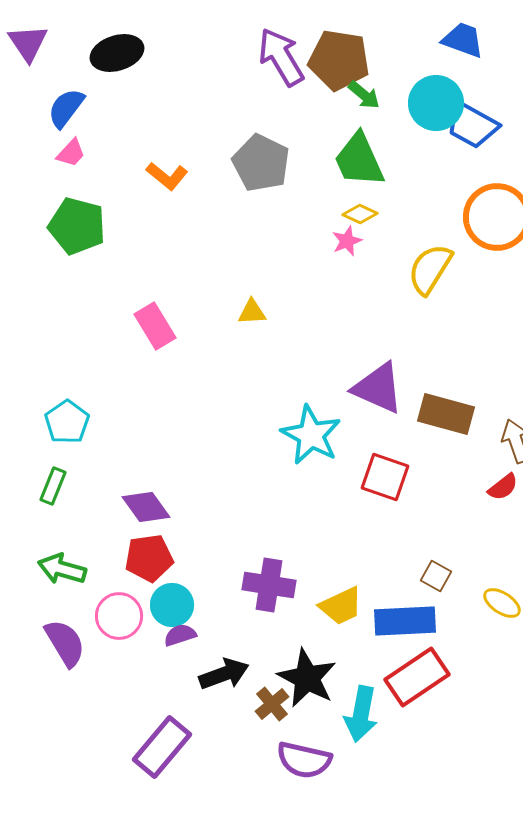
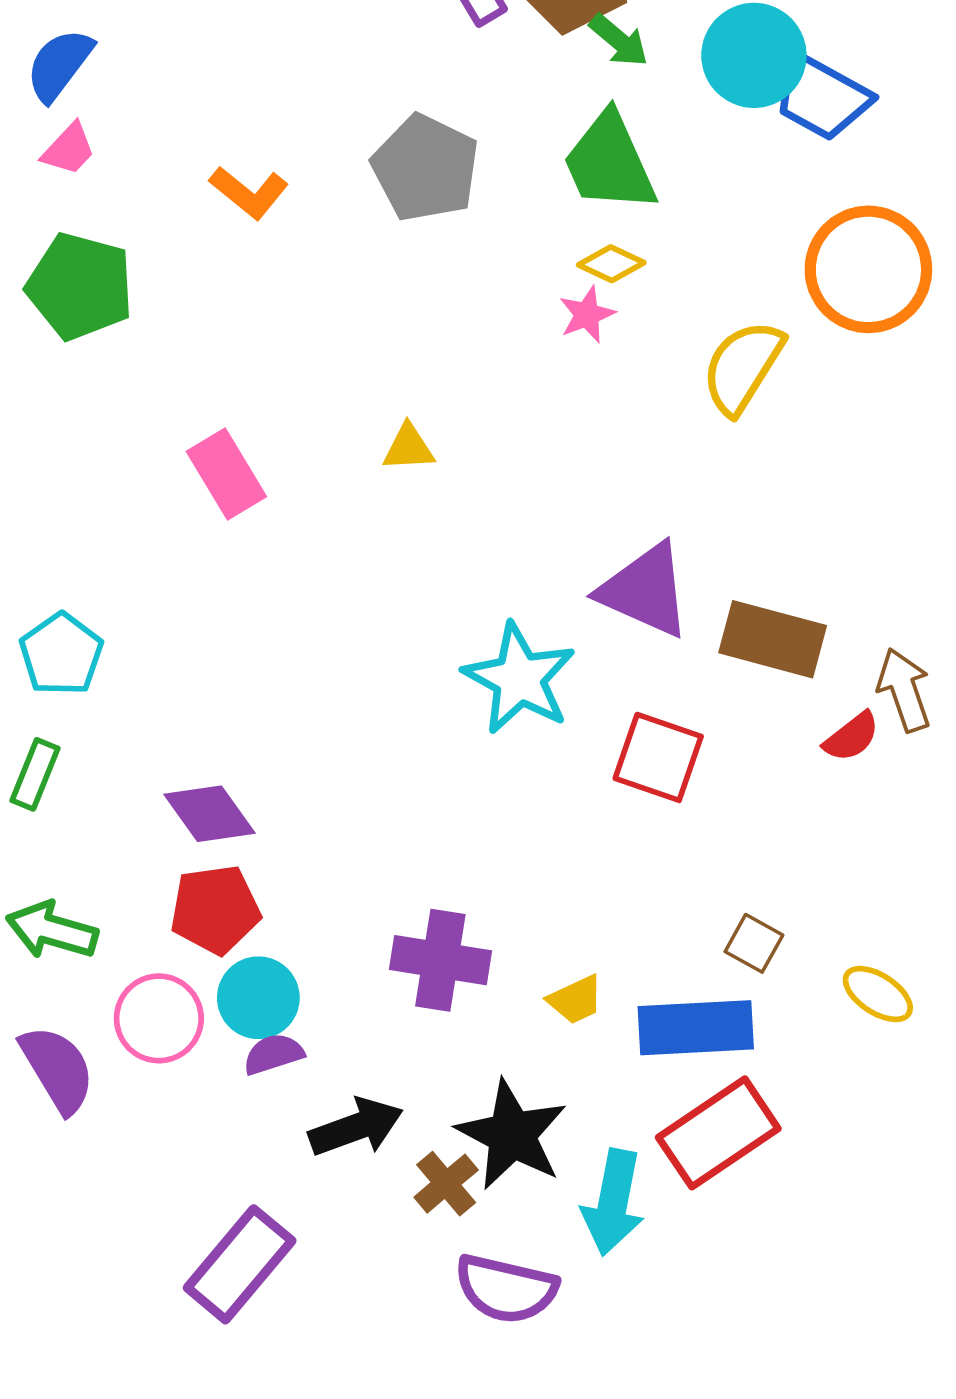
red semicircle: (503, 487) -> (852, 737), moved
yellow trapezoid: (341, 606) -> (576, 1000), size x0.7

